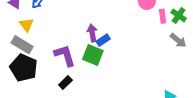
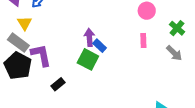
pink rectangle: (163, 16) -> (143, 41), moved
blue rectangle: (103, 40) -> (100, 46), turned 72
purple L-shape: (65, 55) -> (41, 55), moved

